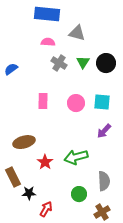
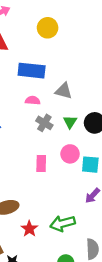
pink rectangle: (43, 101) -> (41, 164), moved
pink circle: (76, 103) -> (70, 154), moved

